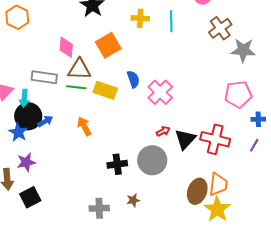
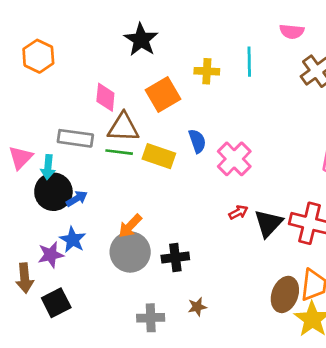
yellow cross: (140, 18) -> (207, 71), moved
orange arrow: (84, 126) -> (130, 226), moved, turned -108
blue star: (18, 132) -> (73, 240), moved
gray circle: (152, 160) -> (130, 252), moved

